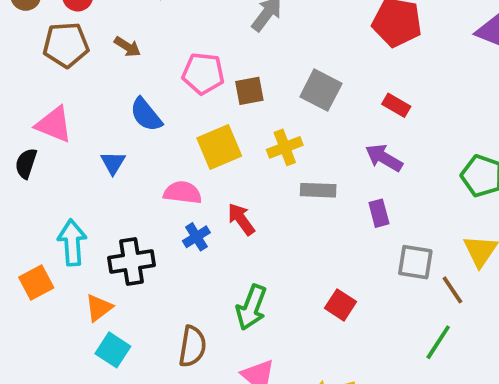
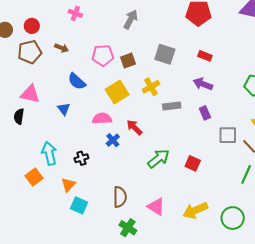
black cross: (132, 262) -> (81, 158), size x0.6
green arrow: (251, 307) -> (158, 159), moved, turned -140

